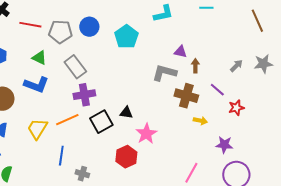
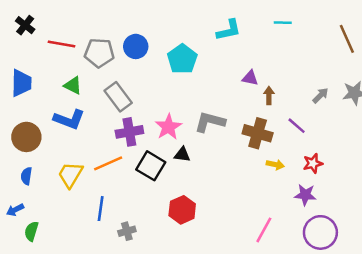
gray L-shape: (164, 73) -> (210, 122), moved
red star: (236, 108) -> (313, 163), moved
black square: (101, 122) -> (151, 166), turned -30
pink star: (146, 134) -> (168, 127), moved
gray cross: (82, 174) -> (127, 231), turned -32

